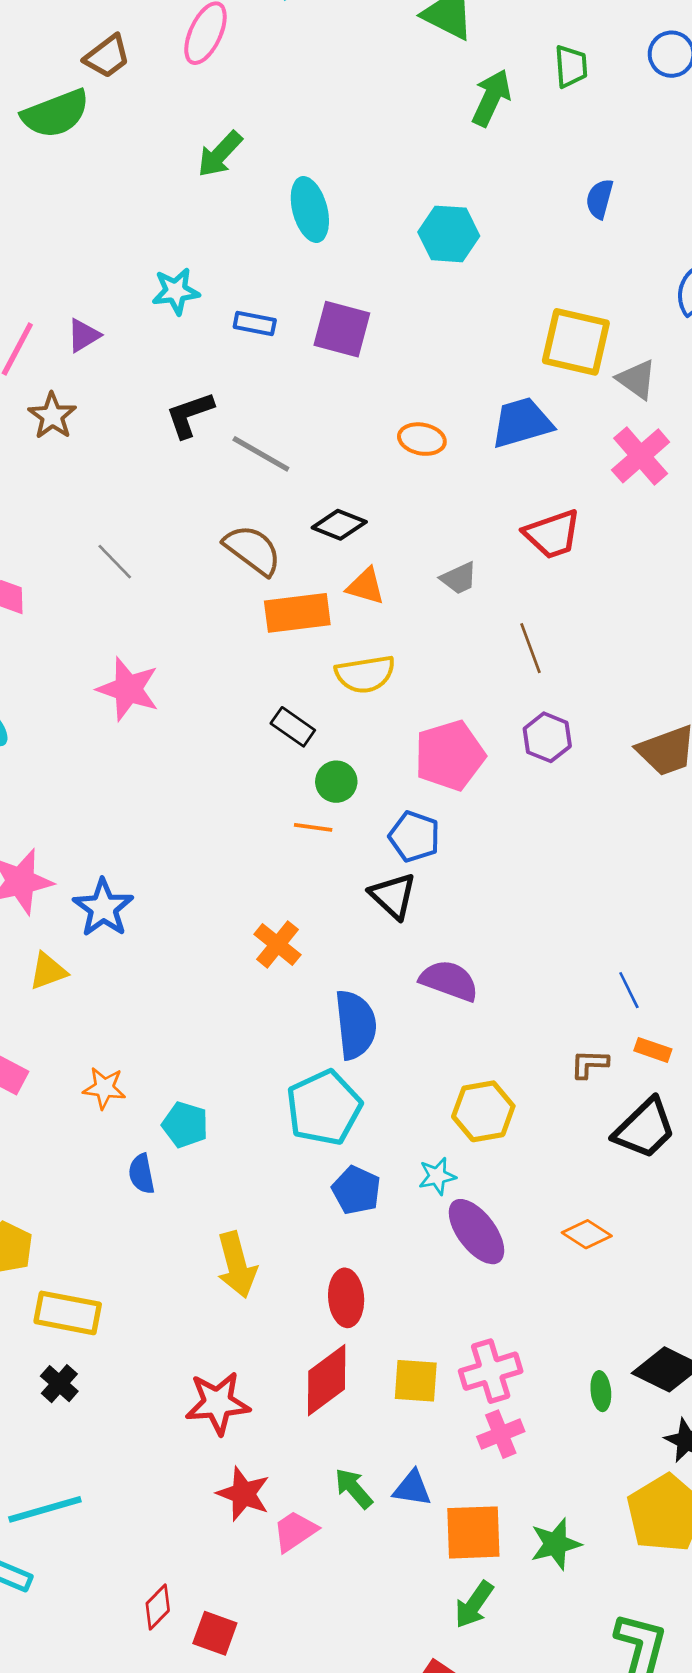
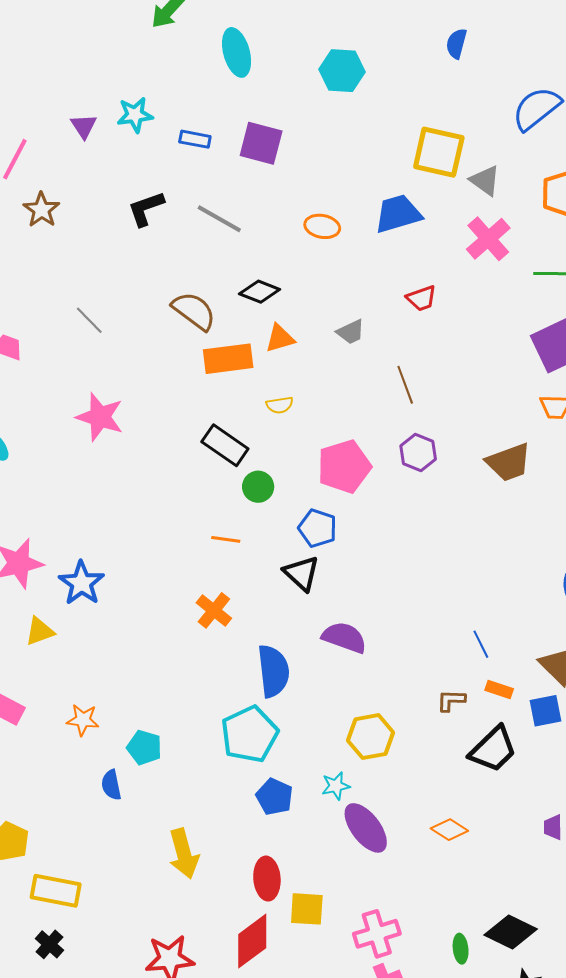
purple triangle: (83, 335) -> (84, 126), moved, turned -32
gray line: (261, 454) -> (219, 219), moved
red trapezoid: (552, 534) -> (421, 298), size x0.7
orange triangle: (366, 586) -> (280, 338), turned -32
yellow semicircle: (365, 674) -> (280, 405), size x0.6
black rectangle: (293, 727) -> (225, 445), size x1.4
orange line: (313, 827) -> (226, 539), moved
yellow square: (416, 1381) -> (307, 909), moved

